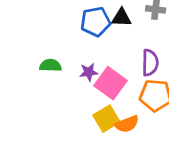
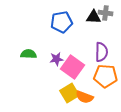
black triangle: (121, 18) -> (93, 17), moved
orange semicircle: (127, 124) -> (84, 97), turned 42

